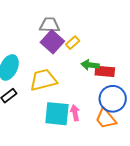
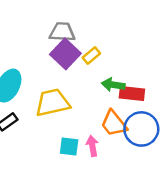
cyan square: (57, 114) -> (69, 147), size x0.6
orange trapezoid: (106, 119) -> (114, 123), moved

